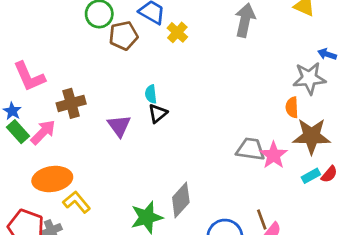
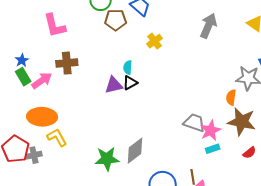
yellow cross: (177, 32) -> (155, 41), moved
pink L-shape: (29, 77) -> (55, 26), moved
purple triangle: (119, 126) -> (114, 85), moved, turned 42
cyan rectangle: (311, 176) -> (213, 149), moved

